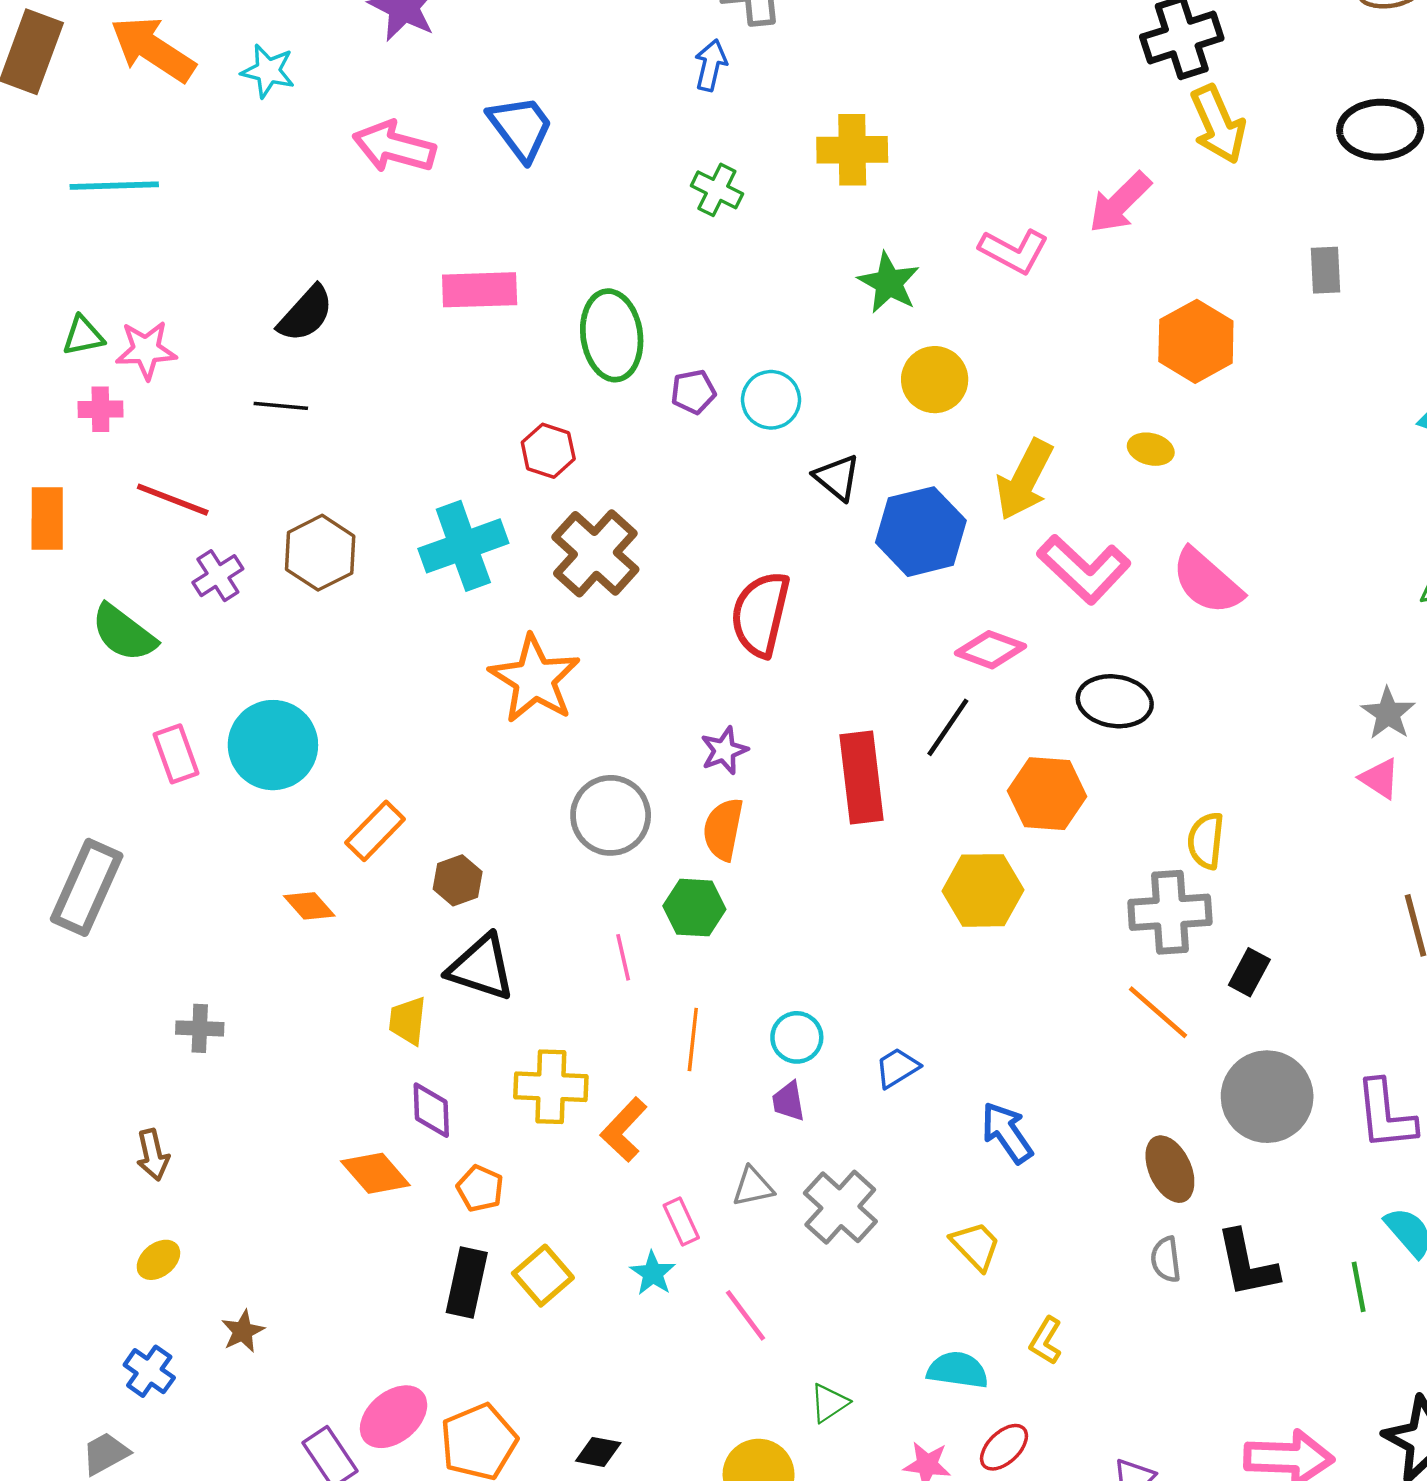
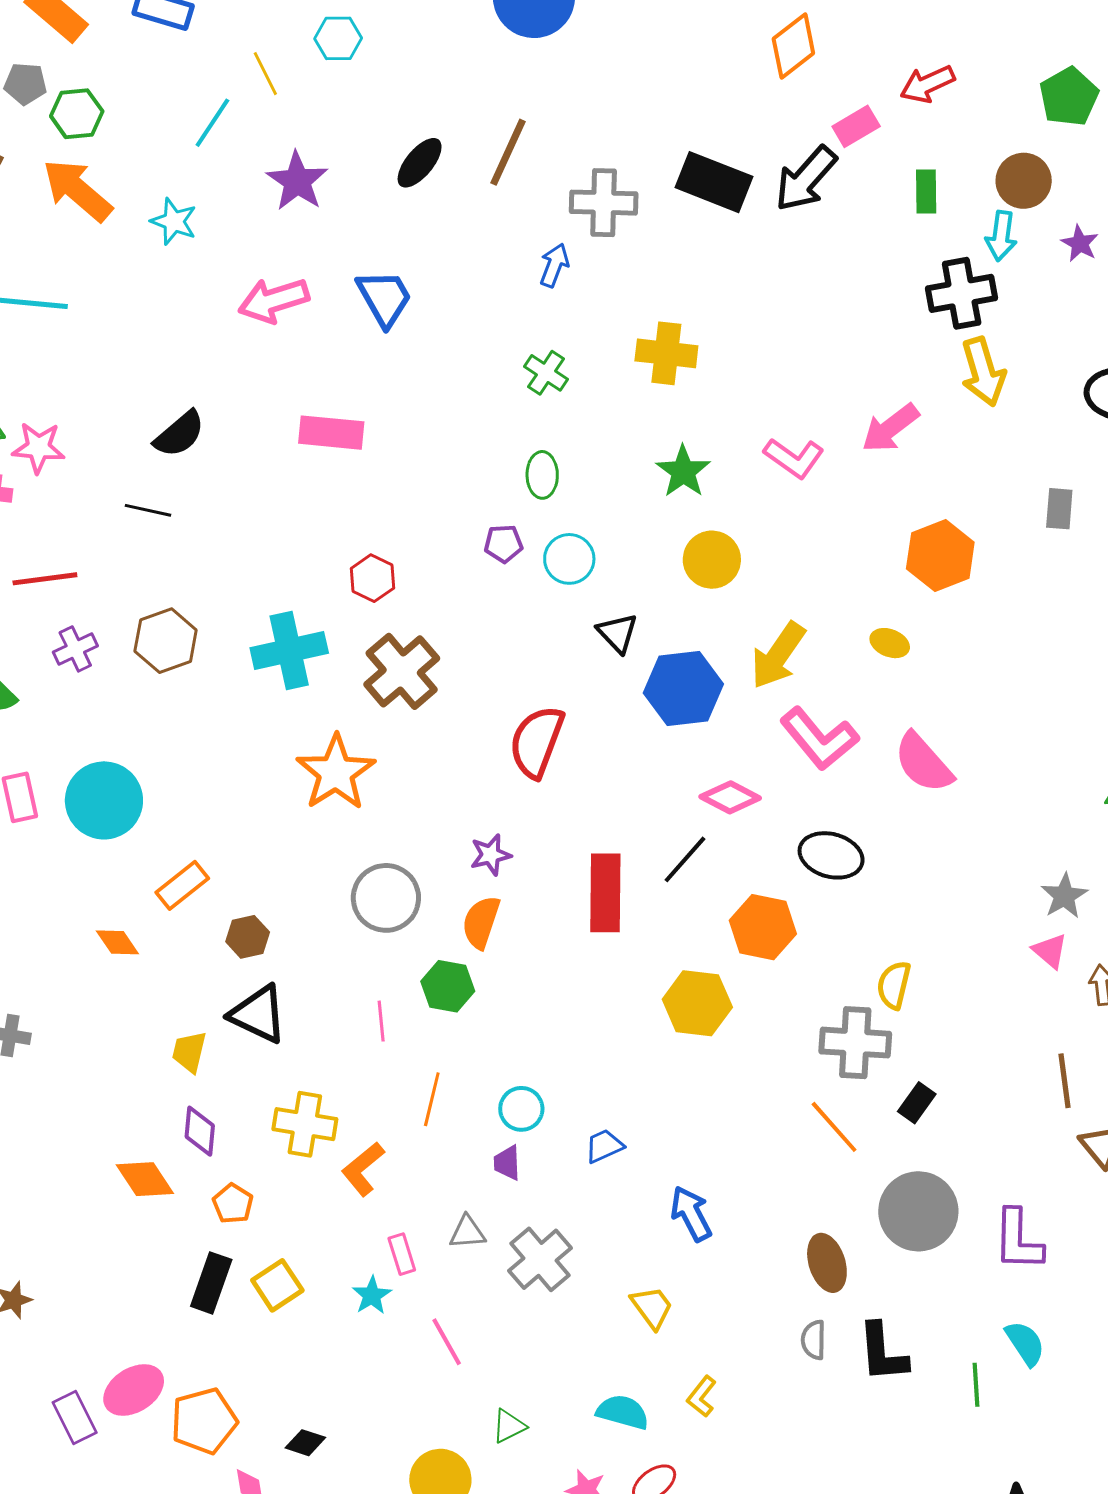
pink arrow: (394, 147) -> (274, 300), turned -40
green ellipse: (612, 335) -> (542, 475), moved, size x0.6
red line: (173, 500) -> (45, 579), turned -36

